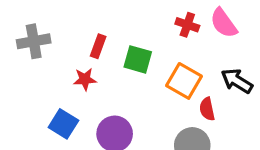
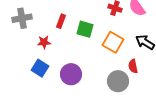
red star: (85, 79) -> (44, 42), moved
red semicircle: (207, 109) -> (133, 66), moved

